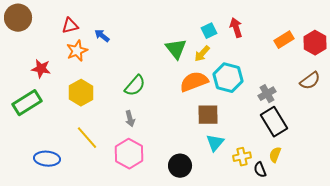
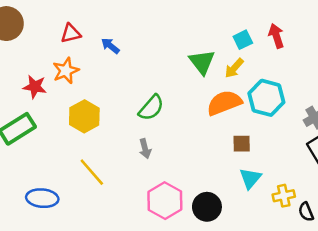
orange star: (77, 51) -> (66, 71), moved
brown square: (208, 115) -> (242, 144), size x0.7
pink hexagon: (129, 154) -> (165, 201), moved

